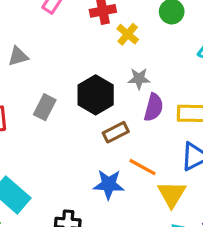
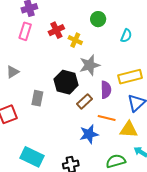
gray star: (139, 79) -> (90, 65), size x1.5
purple semicircle: (154, 107) -> (106, 90), moved
yellow triangle: (172, 194) -> (129, 130), turned -42

